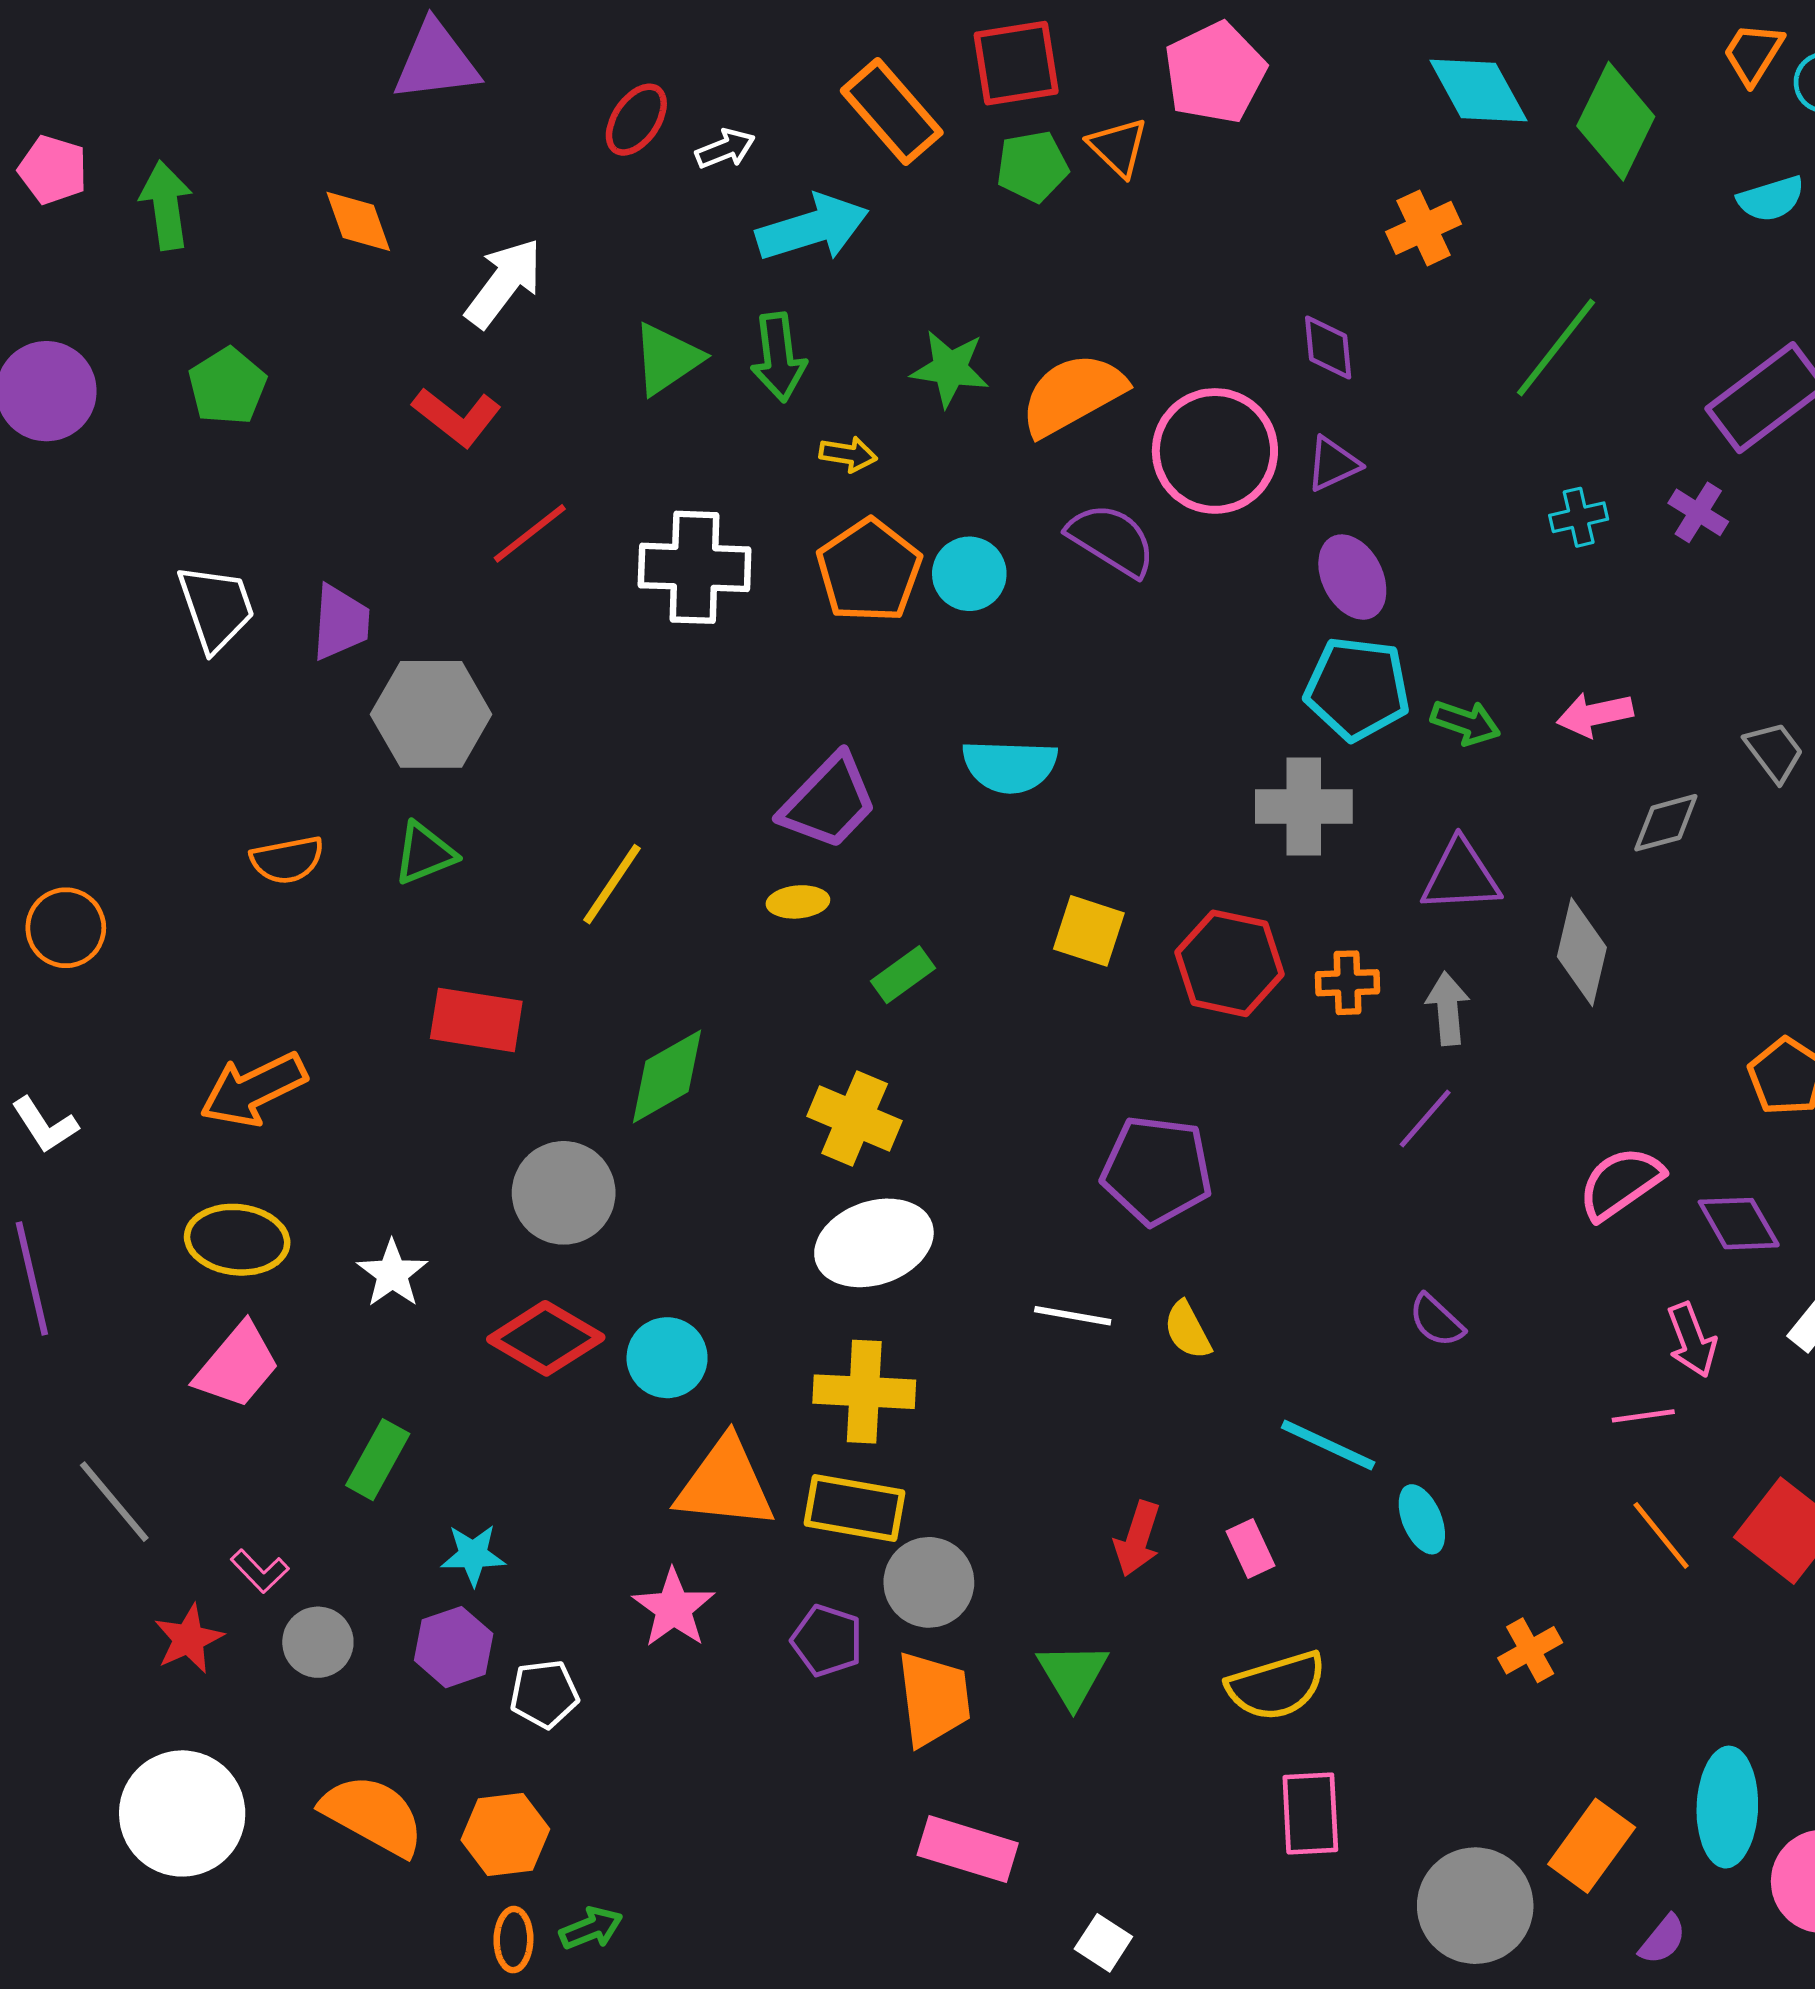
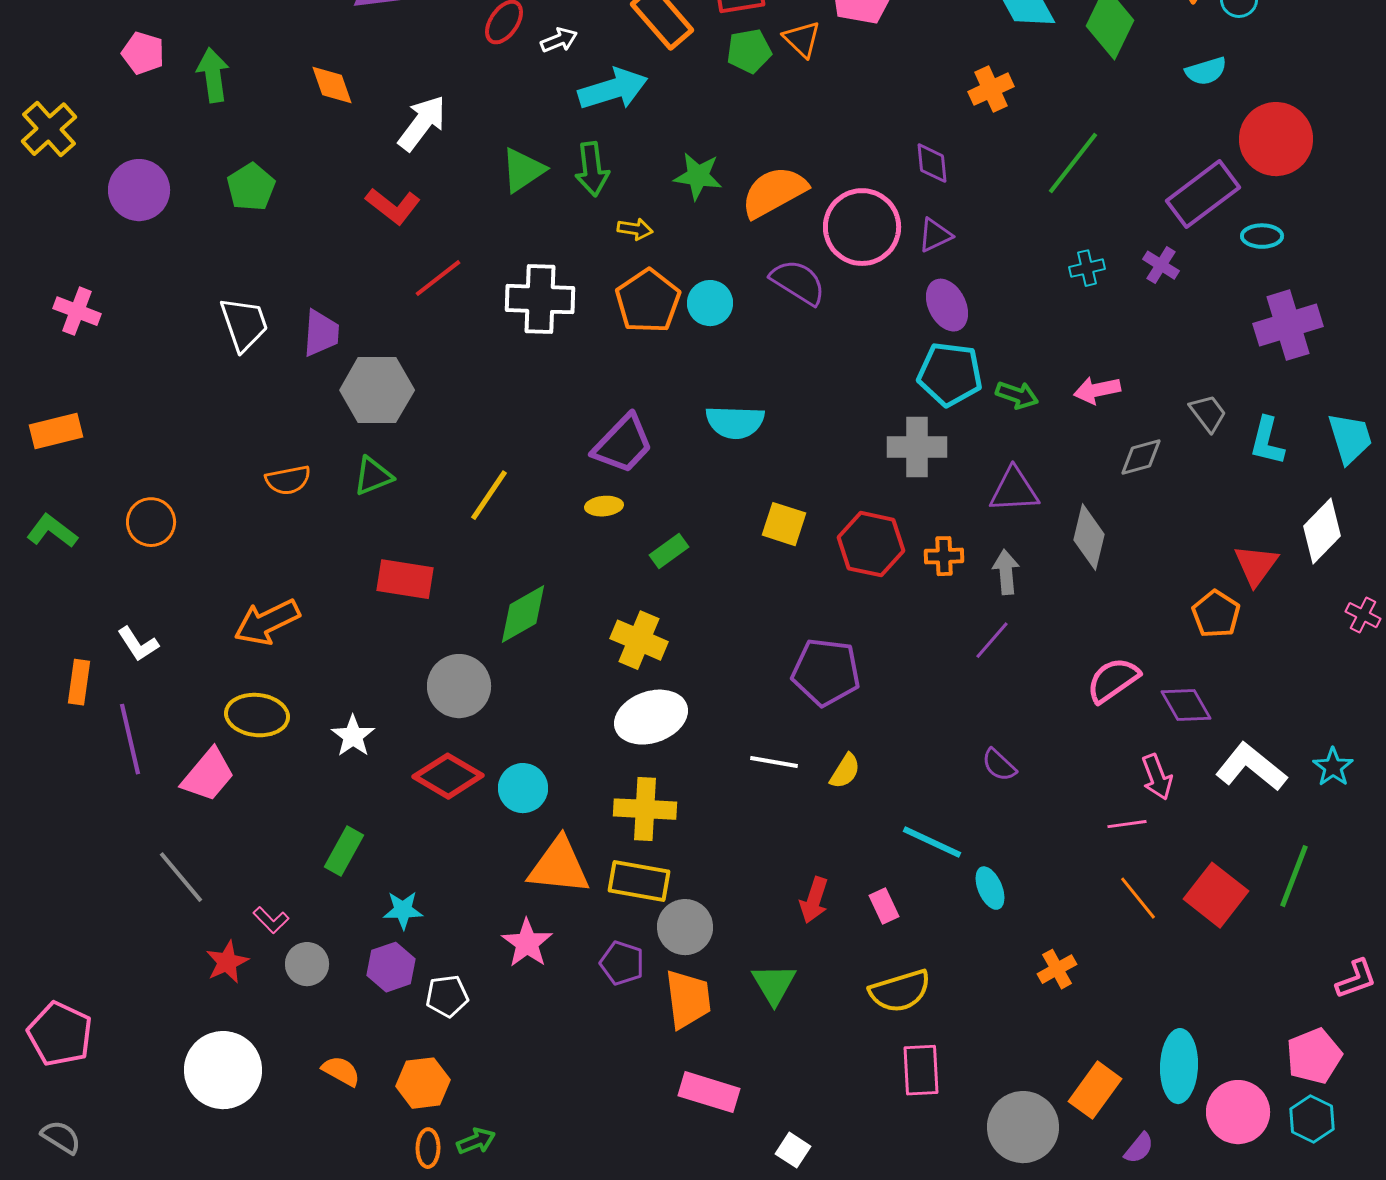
yellow semicircle: (1187, 1330) -> (845, 771), turned -120
pink trapezoid: (237, 1366) -> (208, 775), moved
orange semicircle: (373, 1815) -> (341, 1071), size x0.6

